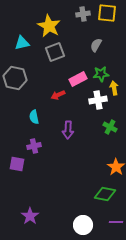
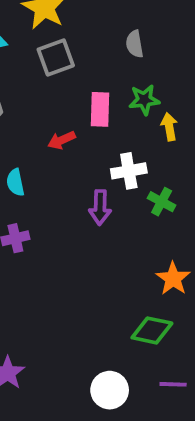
gray semicircle: (96, 45) -> (135, 44), turned -40
pink rectangle: (78, 79) -> (100, 109), turned -60
white cross: (98, 100) -> (129, 171), moved
purple arrow: (68, 130) -> (100, 207), moved

